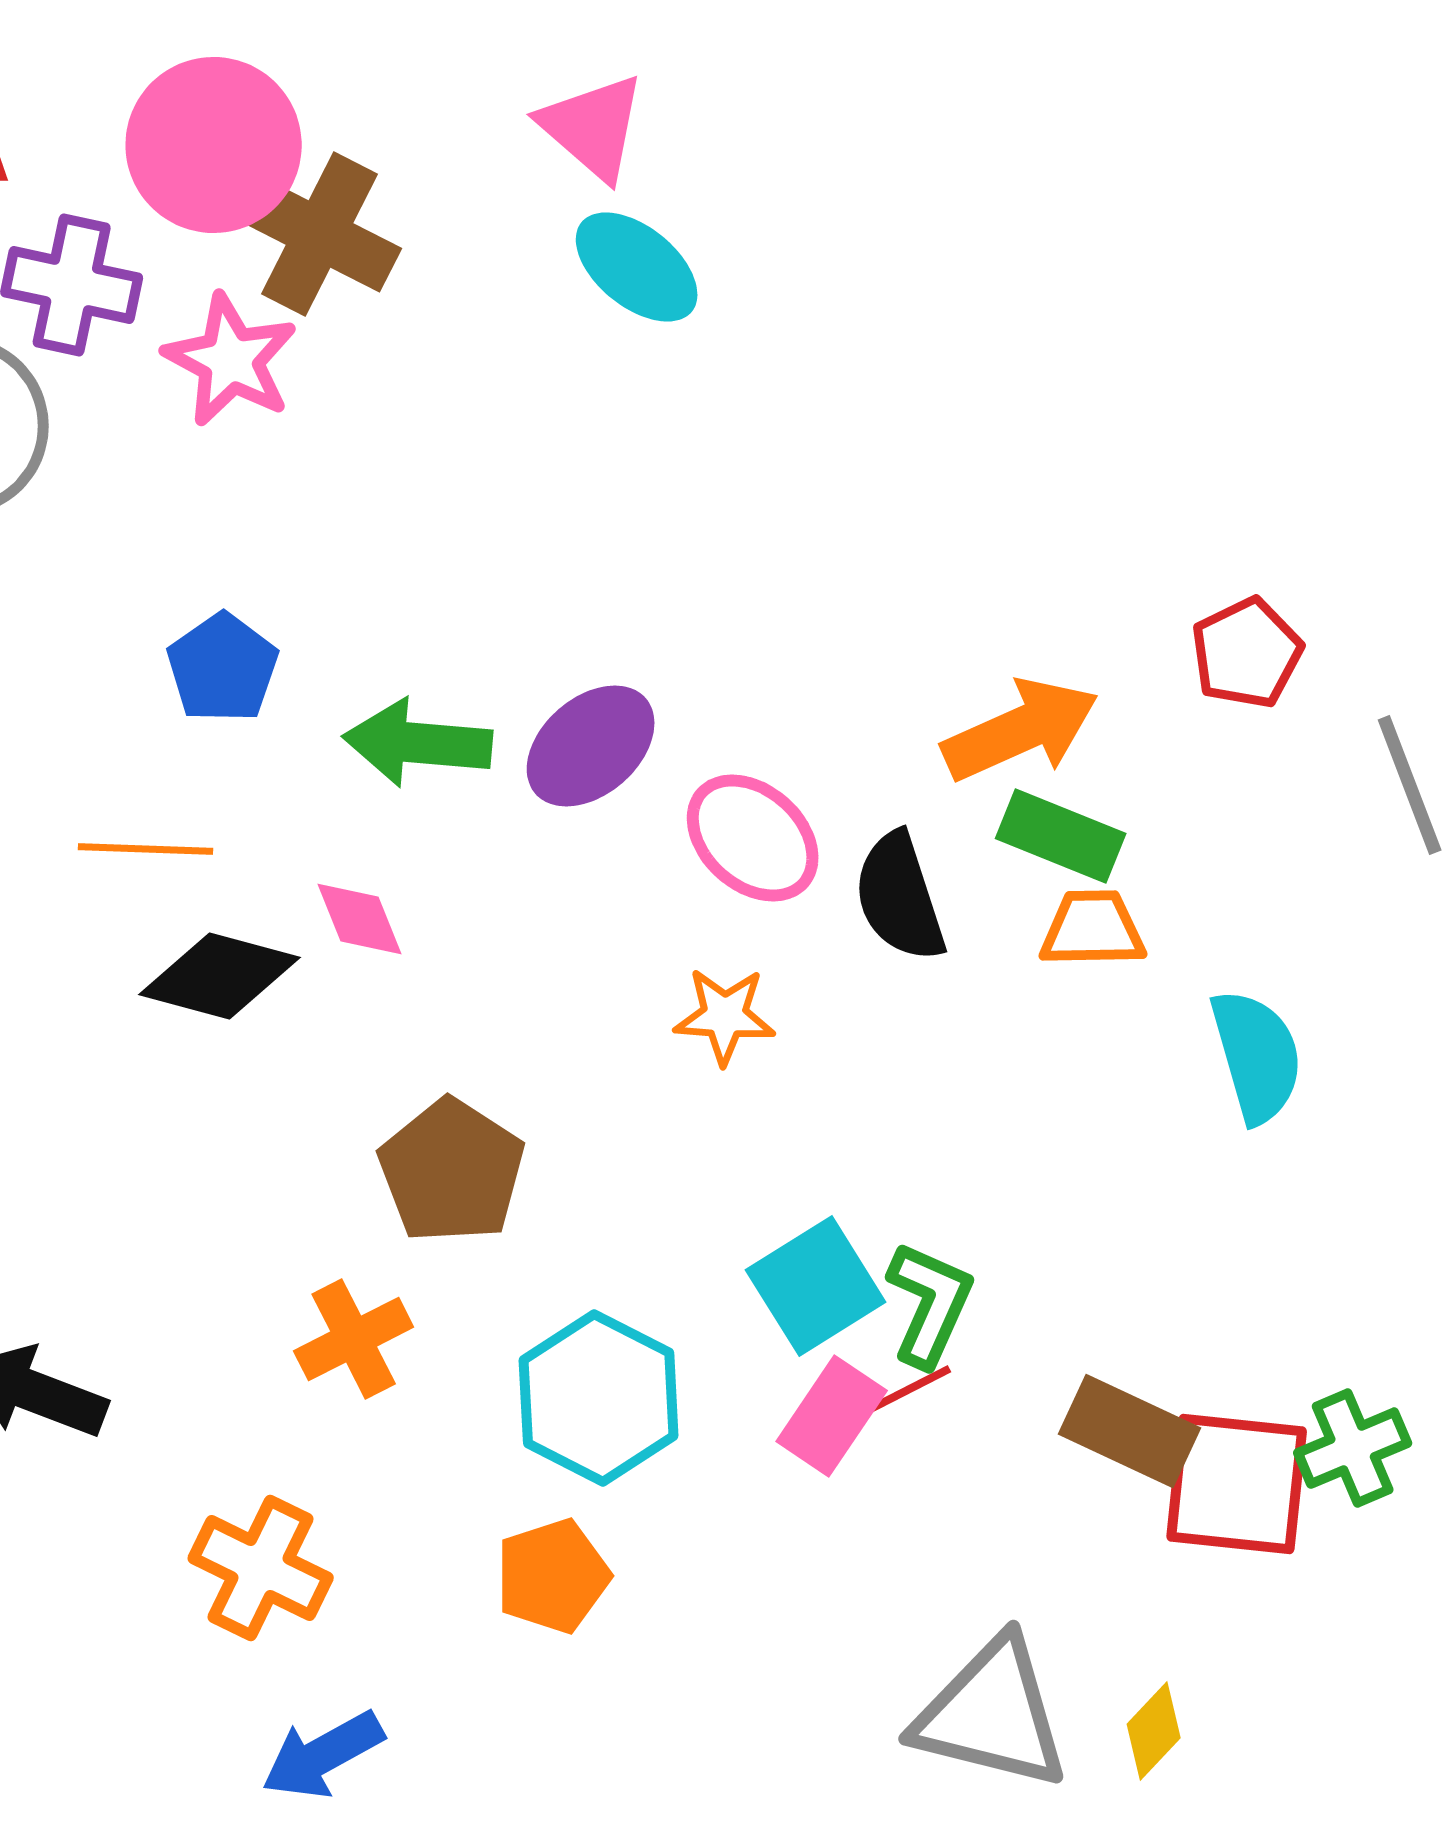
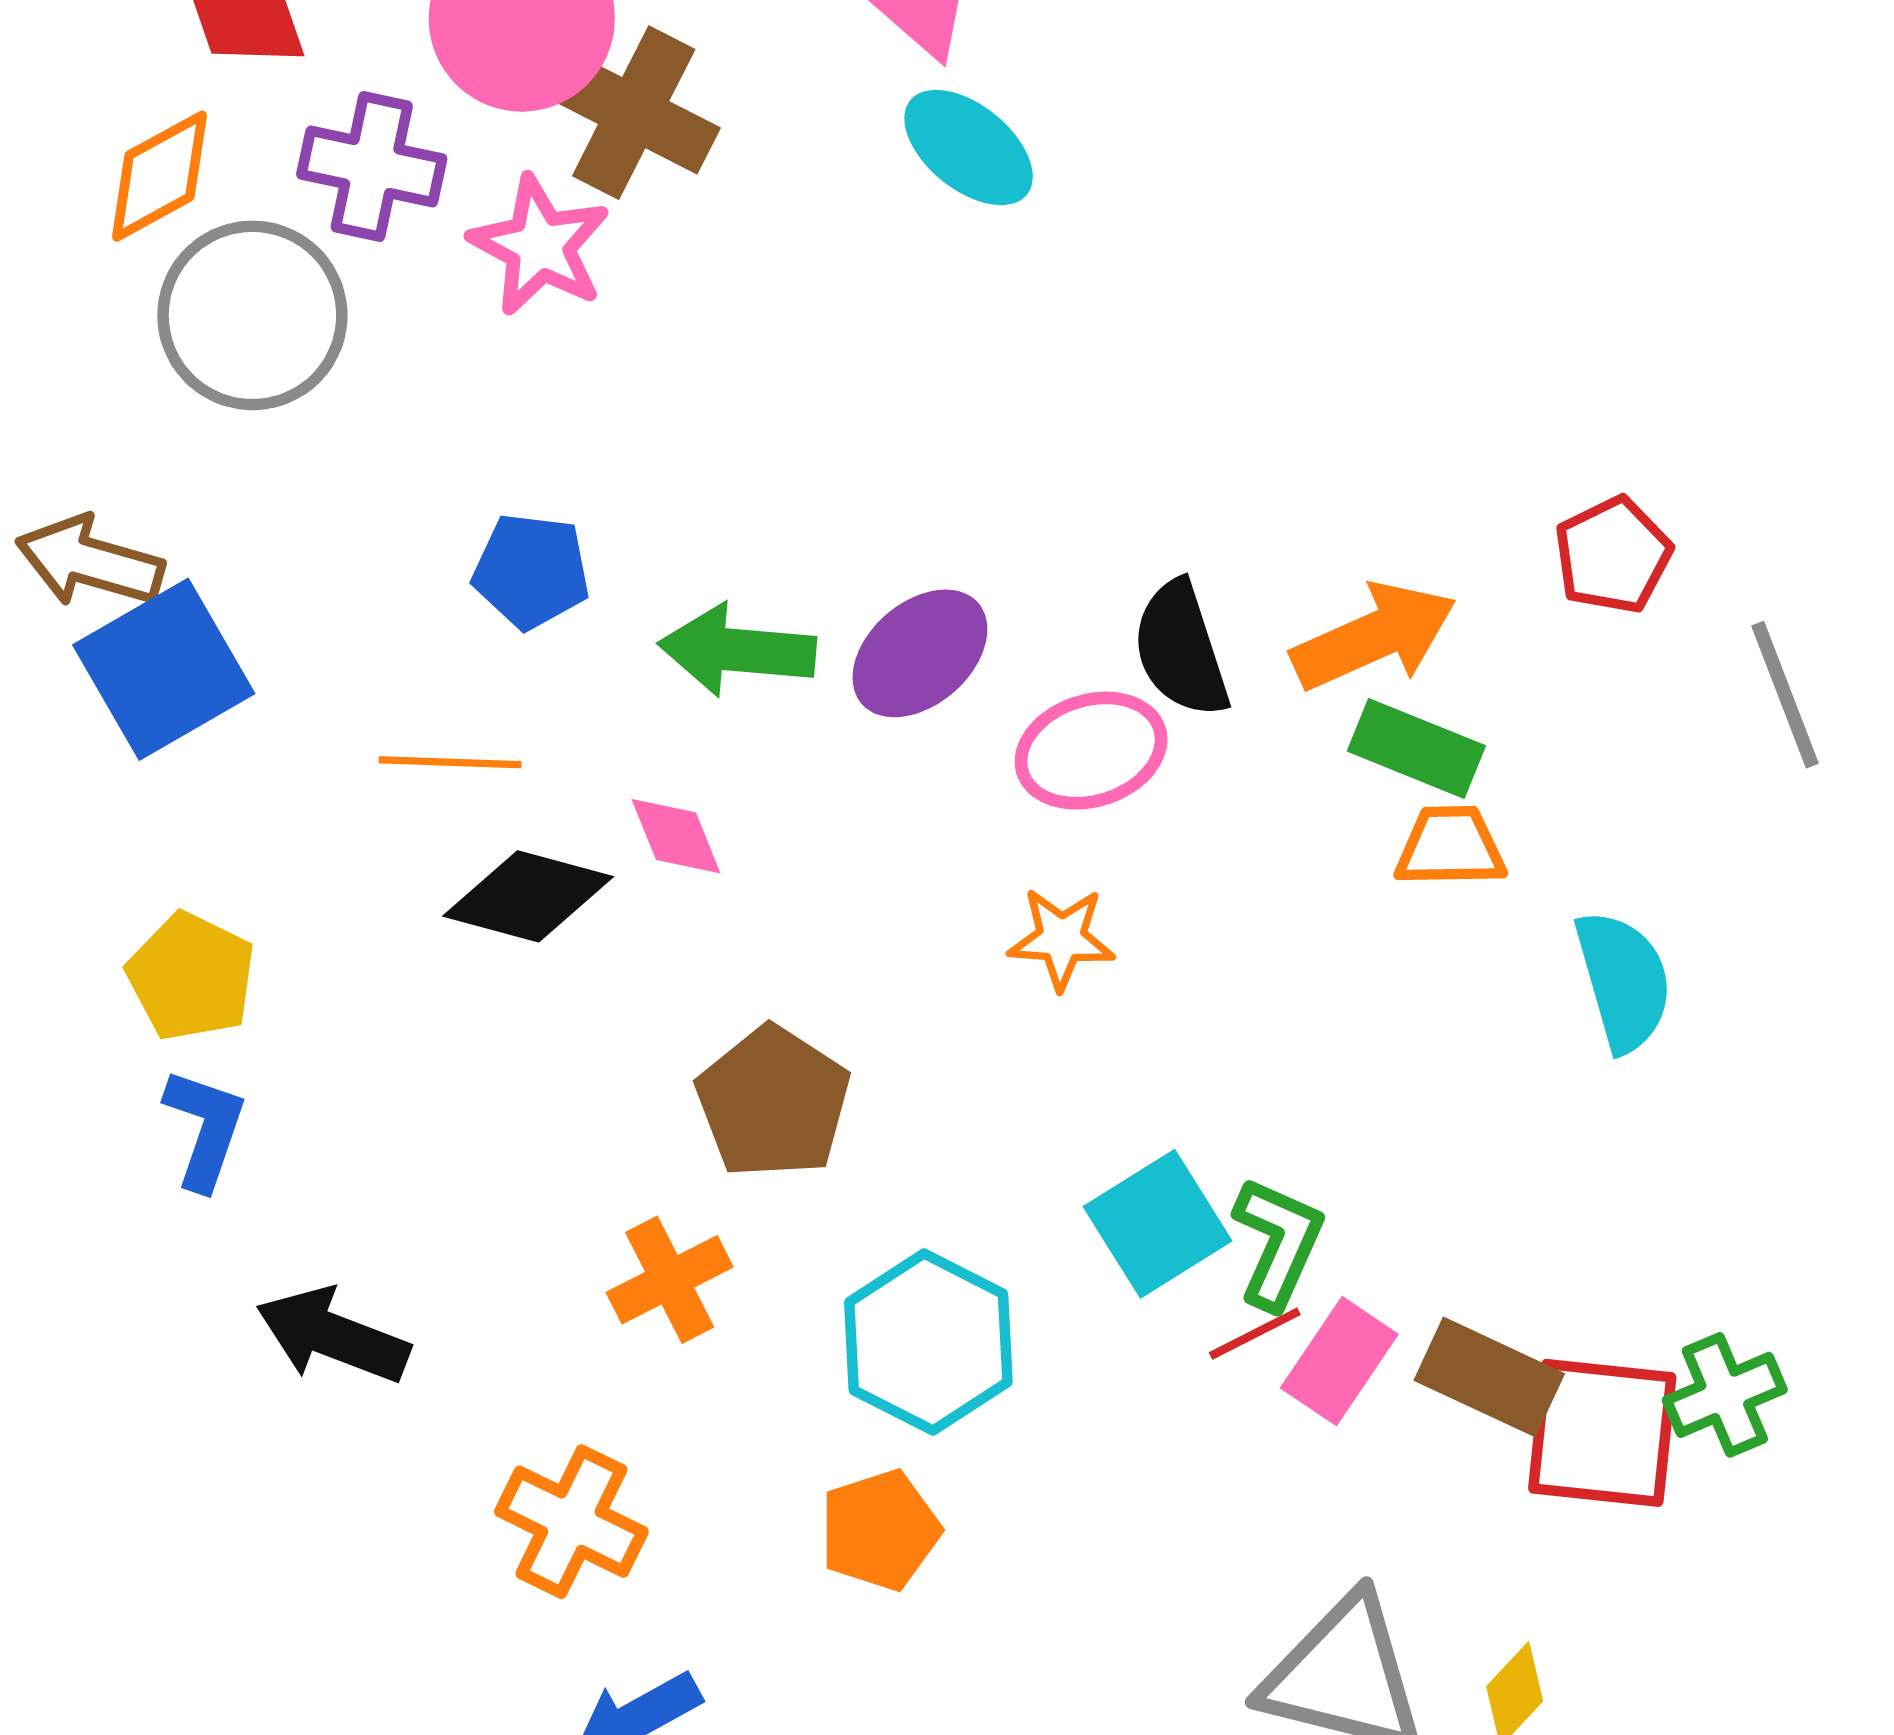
blue pentagon: (223, 668) -> (531, 571), turned -30
pink ellipse: (753, 838) -> (1091, 751), turned -60
black semicircle: (900, 897) -> (1181, 649), moved
pink rectangle: (832, 1416) -> (1339, 1361), moved

